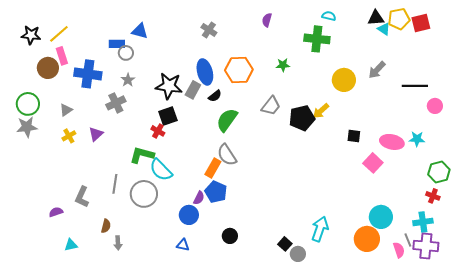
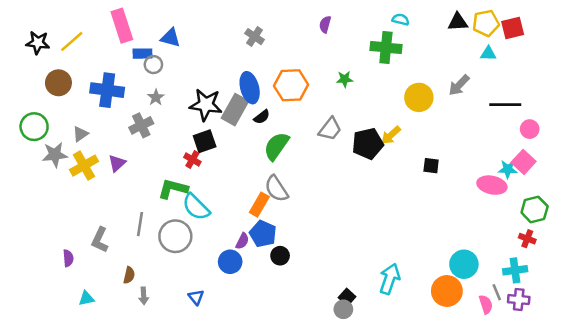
cyan triangle: (384, 29) -> (488, 54), moved, turned -32
pink rectangle: (62, 56) -> (122, 26), moved, size x1.5
gray rectangle: (193, 90) -> (235, 110), size x1.4
gray star: (27, 127) -> (55, 155), moved
yellow cross: (69, 136) -> (84, 166), size x1.6
pink ellipse: (392, 142) -> (492, 185), moved
pink square: (373, 163) -> (524, 162), moved
purple semicircle: (56, 212) -> (68, 258), turned 104
black circle: (230, 236) -> (280, 256), moved
blue triangle: (183, 245) -> (196, 297), moved, turned 40
purple cross: (426, 246) -> (519, 300), size x0.7
gray circle: (298, 254) -> (343, 309), moved

